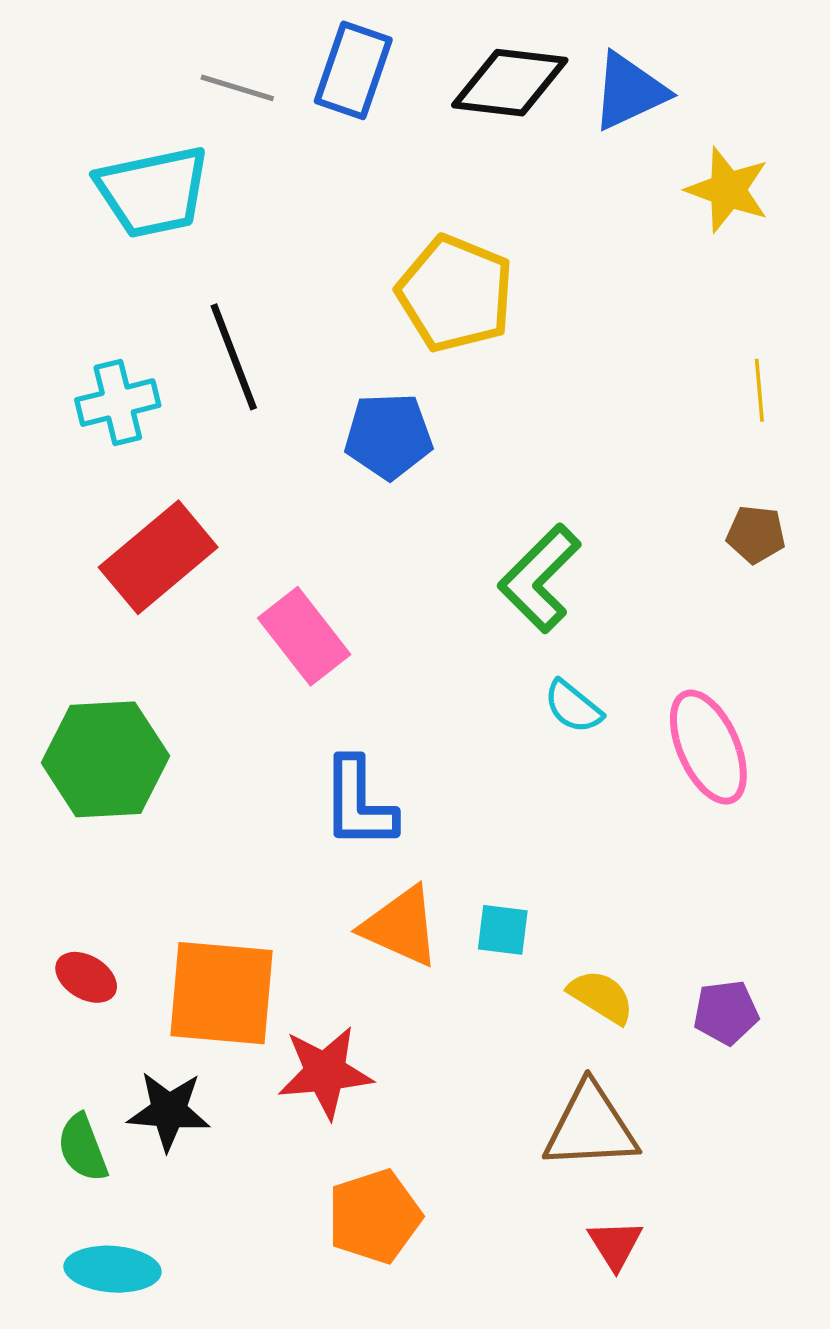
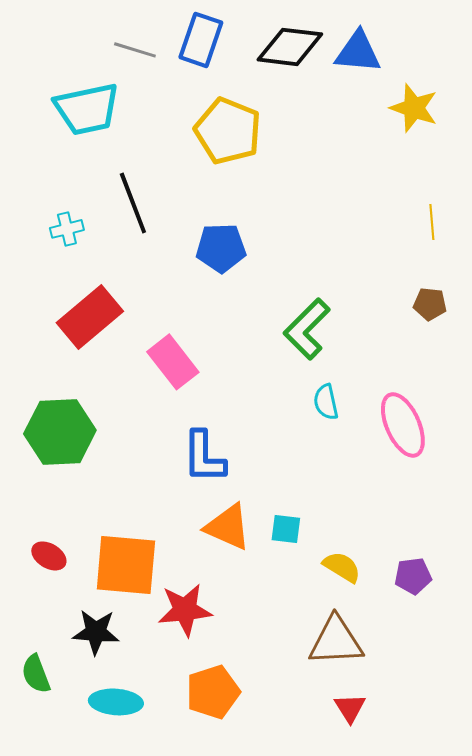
blue triangle: (629, 91) -> (358, 52), turned 30
yellow pentagon: (455, 294) -> (228, 131), moved
cyan cross: (118, 403) -> (67, 229), size x0.7
cyan semicircle: (573, 707) -> (326, 402), turned 39
green semicircle: (83, 1148) -> (36, 674), moved
cyan ellipse: (113, 1269) -> (116, 702), moved

